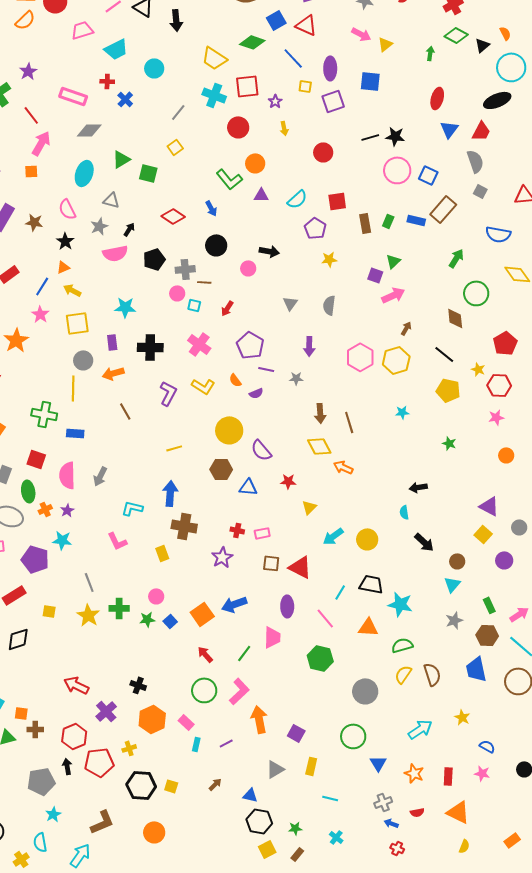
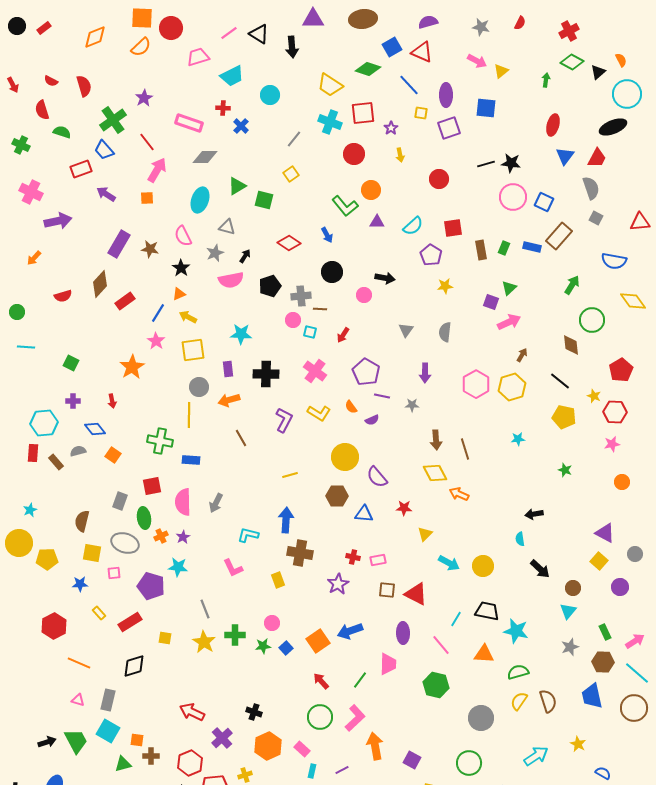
red square: (36, 459) -> (152, 486), turned -30
cyan arrow: (333, 536) -> (449, 563), turned -115

